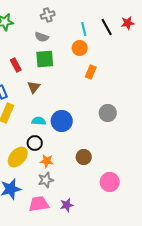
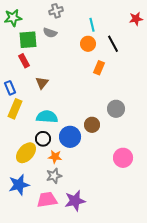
black line: (107, 27) -> (113, 44), moved
green square: (45, 59) -> (28, 40), moved
cyan semicircle: (39, 121) -> (47, 117), size x1.5
blue circle: (62, 121) -> (70, 137), moved
brown circle: (84, 157) -> (92, 125), moved
pink circle: (110, 182) -> (123, 158), moved
purple star: (67, 205) -> (75, 201), size x1.5

